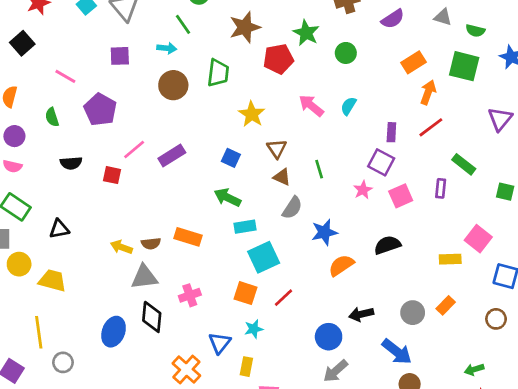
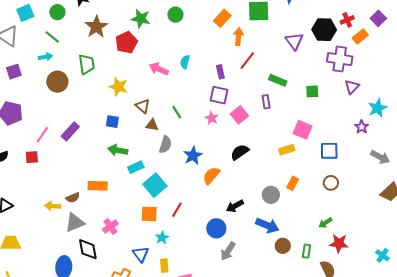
green circle: (346, 53) -> (175, 15), moved

